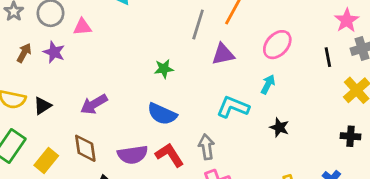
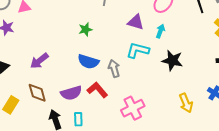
purple triangle: (223, 54) -> (136, 22), moved, turned 36
black star: (279, 127) -> (172, 60), size x1.5
gray arrow: (206, 147) -> (114, 68), moved

